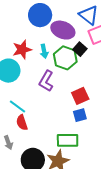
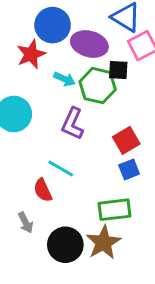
black square: (80, 49) -> (118, 70), turned -32
red star: (22, 50) -> (31, 54), moved
cyan arrow: (44, 51) -> (65, 79), turned -48
cyan line: (17, 107) -> (61, 168), moved

